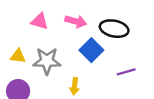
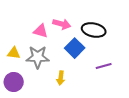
pink triangle: (40, 21) -> (41, 31), moved

